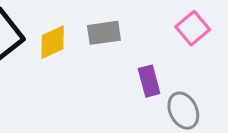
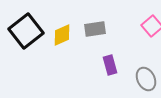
purple rectangle: (149, 81) -> (110, 65), moved

